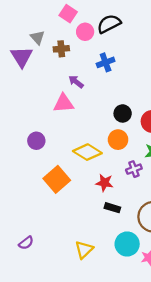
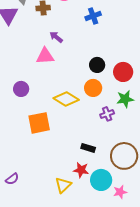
blue cross: (106, 62) -> (93, 16), moved
orange square: (57, 179) -> (39, 123), turned 30
red star: (104, 183) -> (81, 170), moved

